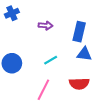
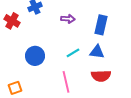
blue triangle: (84, 54) -> (97, 52), moved
pink line: (43, 90) -> (66, 82), turned -40

